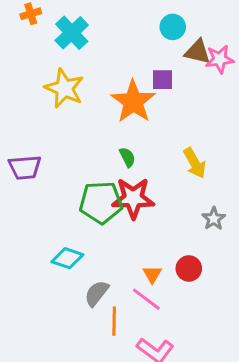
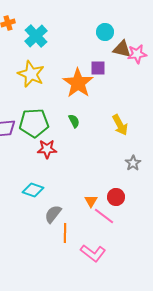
red star: (133, 198) -> (47, 149), moved, size x0.7
green pentagon: (101, 203) -> (34, 123), moved
pink line: (146, 299) -> (104, 216), moved

